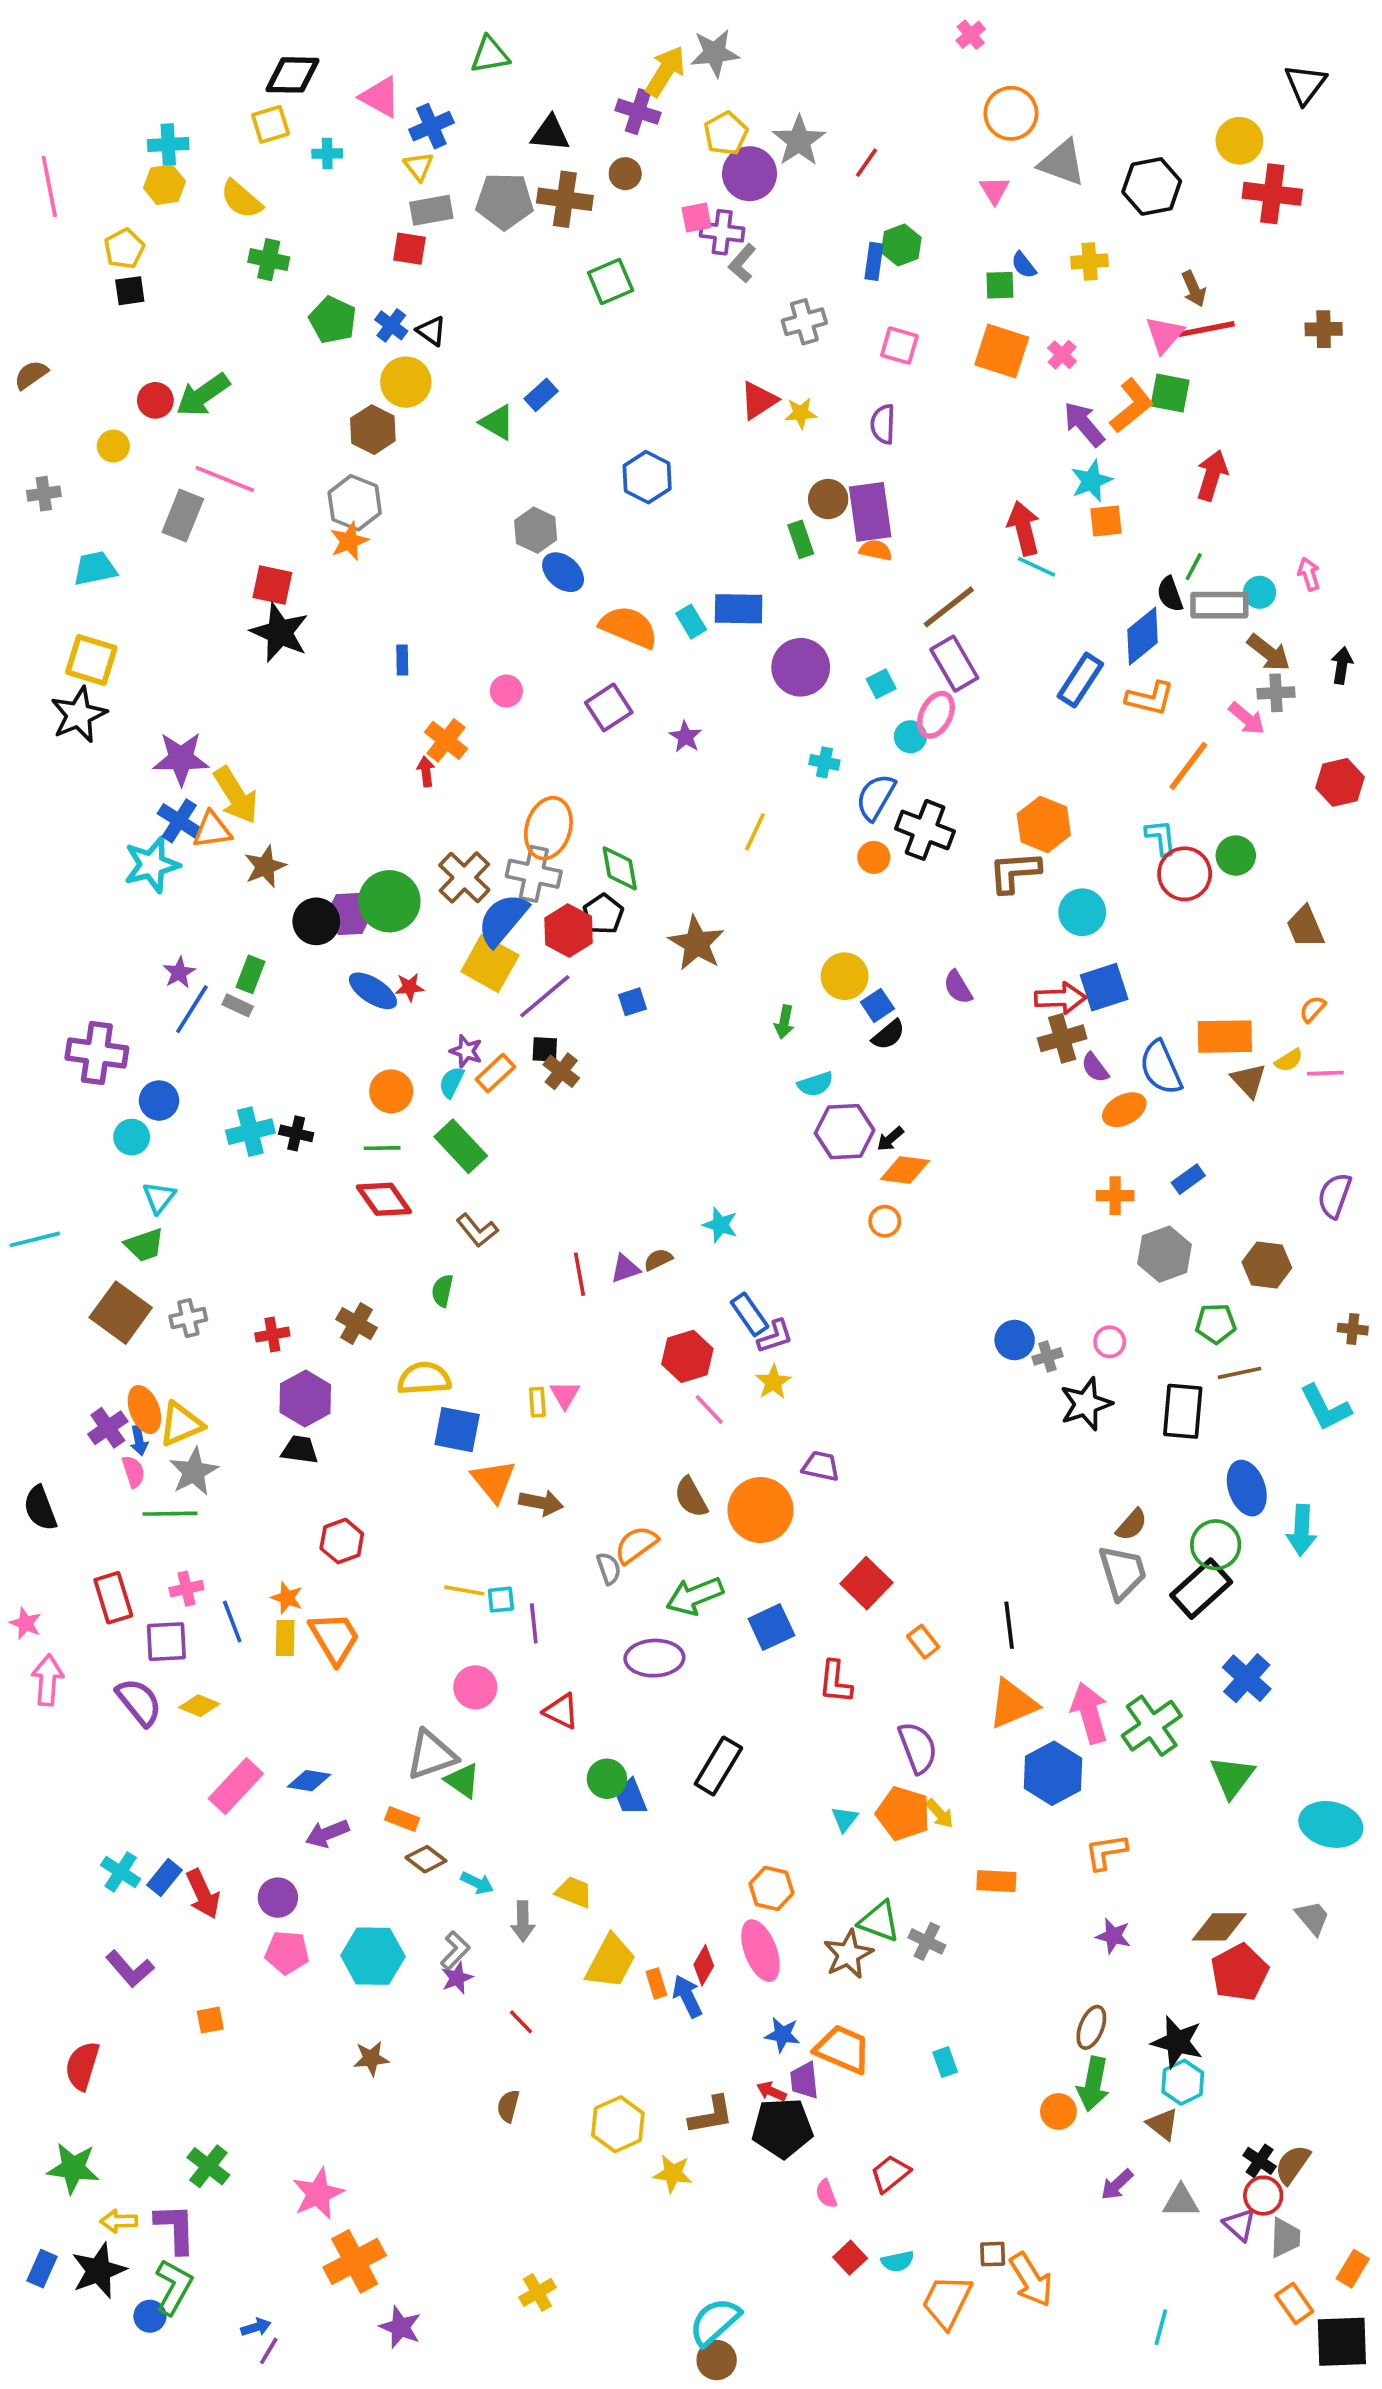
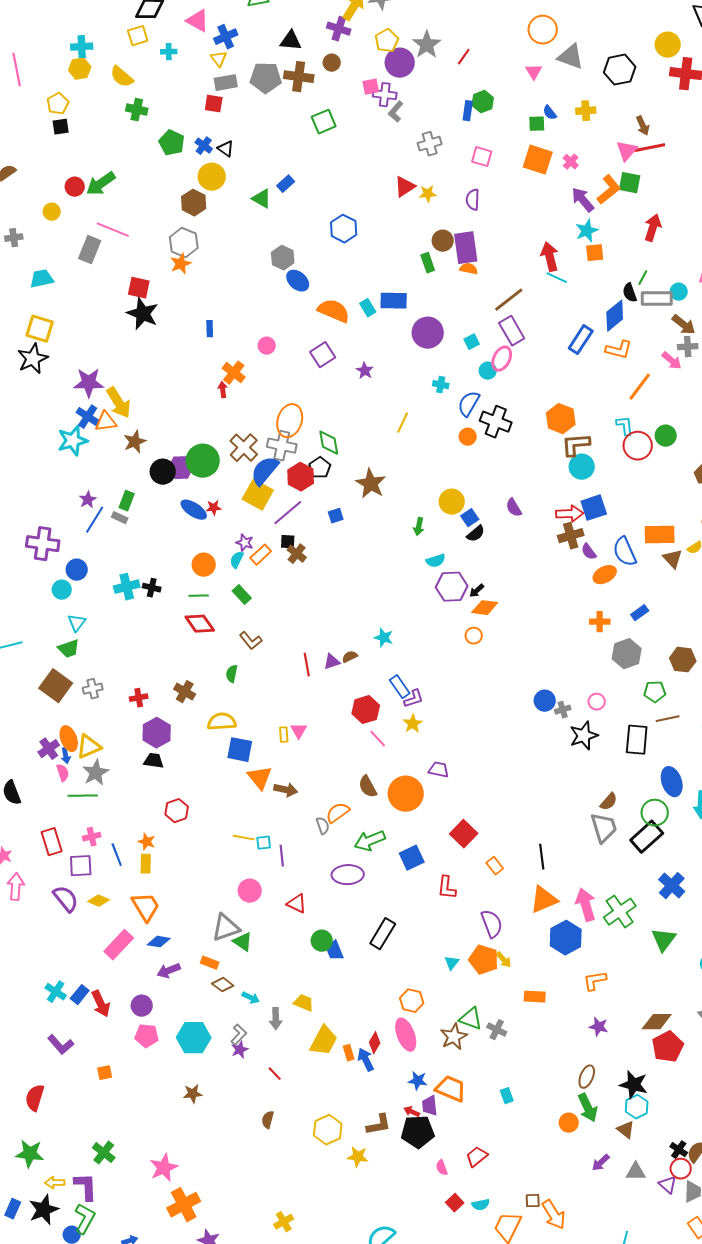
brown L-shape: (1015, 872) -> (576, 445), moved
green rectangle: (461, 1146) -> (242, 595), size x0.7
orange trapezoid: (335, 1638) -> (146, 907), moved
green arrow: (1093, 2084) -> (588, 1108), turned -36

